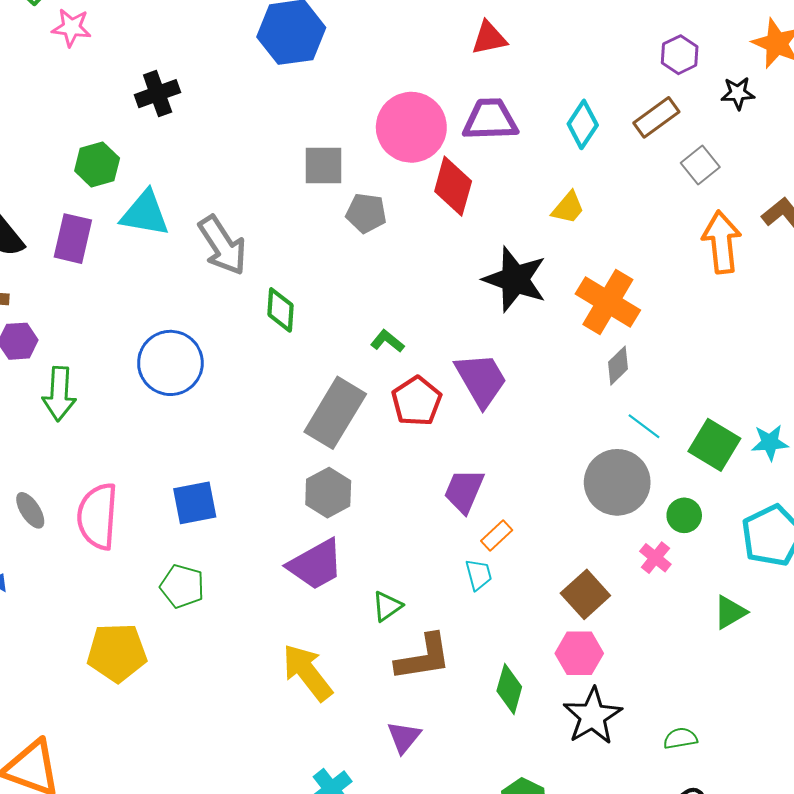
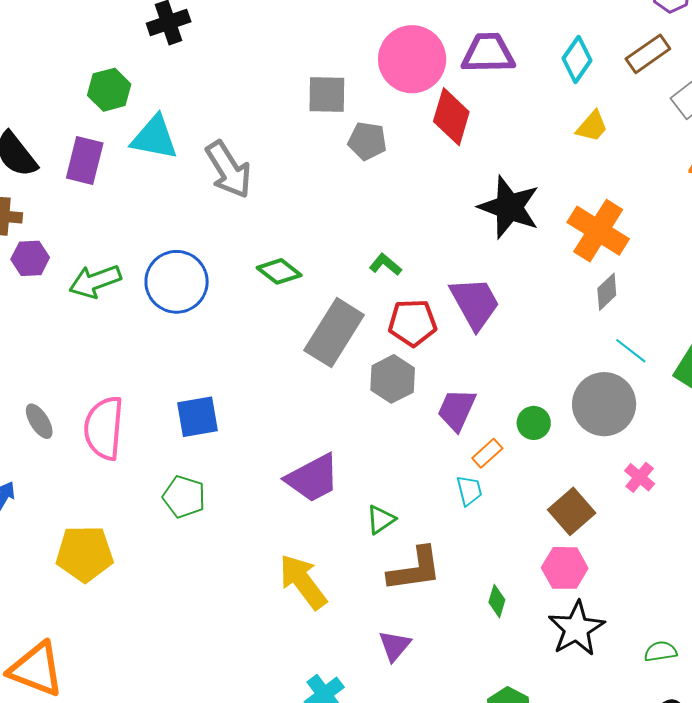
yellow trapezoid: (568, 208) -> (592, 126), moved
green diamond: (281, 310) -> (279, 271), moved, turned -57
green arrow: (59, 394) -> (95, 281), moved, turned 66
red pentagon: (417, 401) -> (413, 323), turned 30
gray hexagon: (328, 493) -> (393, 379), moved
green circle: (684, 515) -> (534, 423), moved
yellow pentagon: (117, 653) -> (85, 554), moved
green diamond: (509, 689) -> (497, 601), size x0.7

